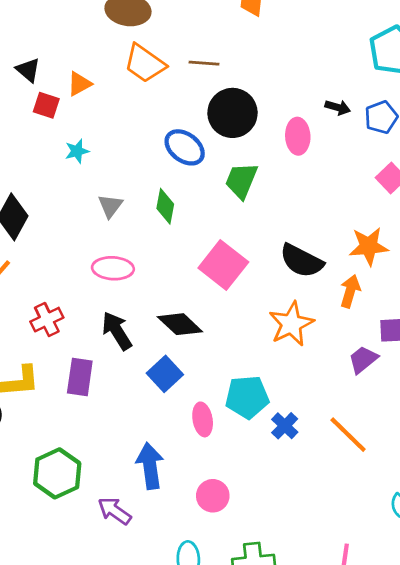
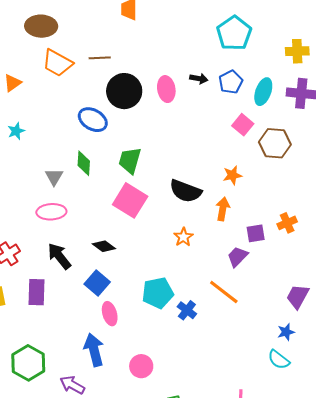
pink ellipse: (298, 136) -> (166, 89), moved
green trapezoid: (241, 181) -> (130, 160), moved
gray triangle: (110, 206) -> (54, 177), moved
orange star: (369, 246) -> (232, 175), size x0.7
black diamond: (180, 324) -> (104, 246), size x0.7
orange star: (291, 324) -> (183, 237), size x0.6
pink ellipse: (203, 419) -> (110, 314), moved
orange line: (348, 435) -> (224, 292), moved

